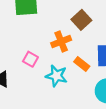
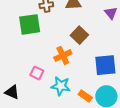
orange rectangle: (82, 64) -> (85, 96), moved

